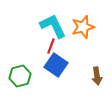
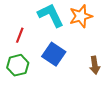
red line: (51, 46) -> (20, 35), moved

